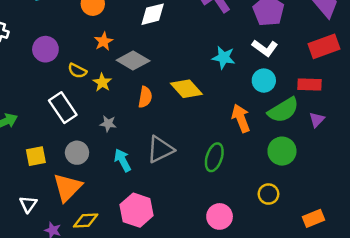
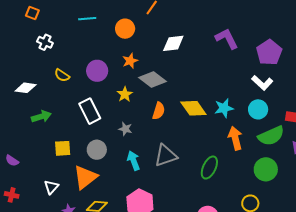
purple circle: (45, 49) -> (97, 71), moved
cyan star: (224, 58) -> (224, 108), moved, turned -30
yellow semicircle: (77, 71) -> (62, 75), moved

